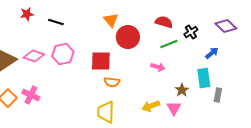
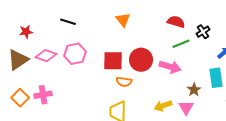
red star: (27, 14) -> (26, 32), moved
red circle: (128, 37) -> (141, 60), moved
pink arrow: (158, 67) -> (170, 67), size x1.5
pink cross: (31, 95) -> (43, 95), turned -36

